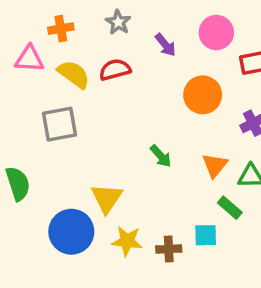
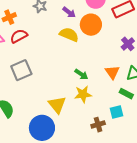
red semicircle: (115, 70) -> (19, 36), moved
yellow semicircle: (74, 74) -> (69, 35), moved
orange circle: (203, 95) -> (91, 25), moved
yellow star: (127, 241) -> (83, 94), moved

